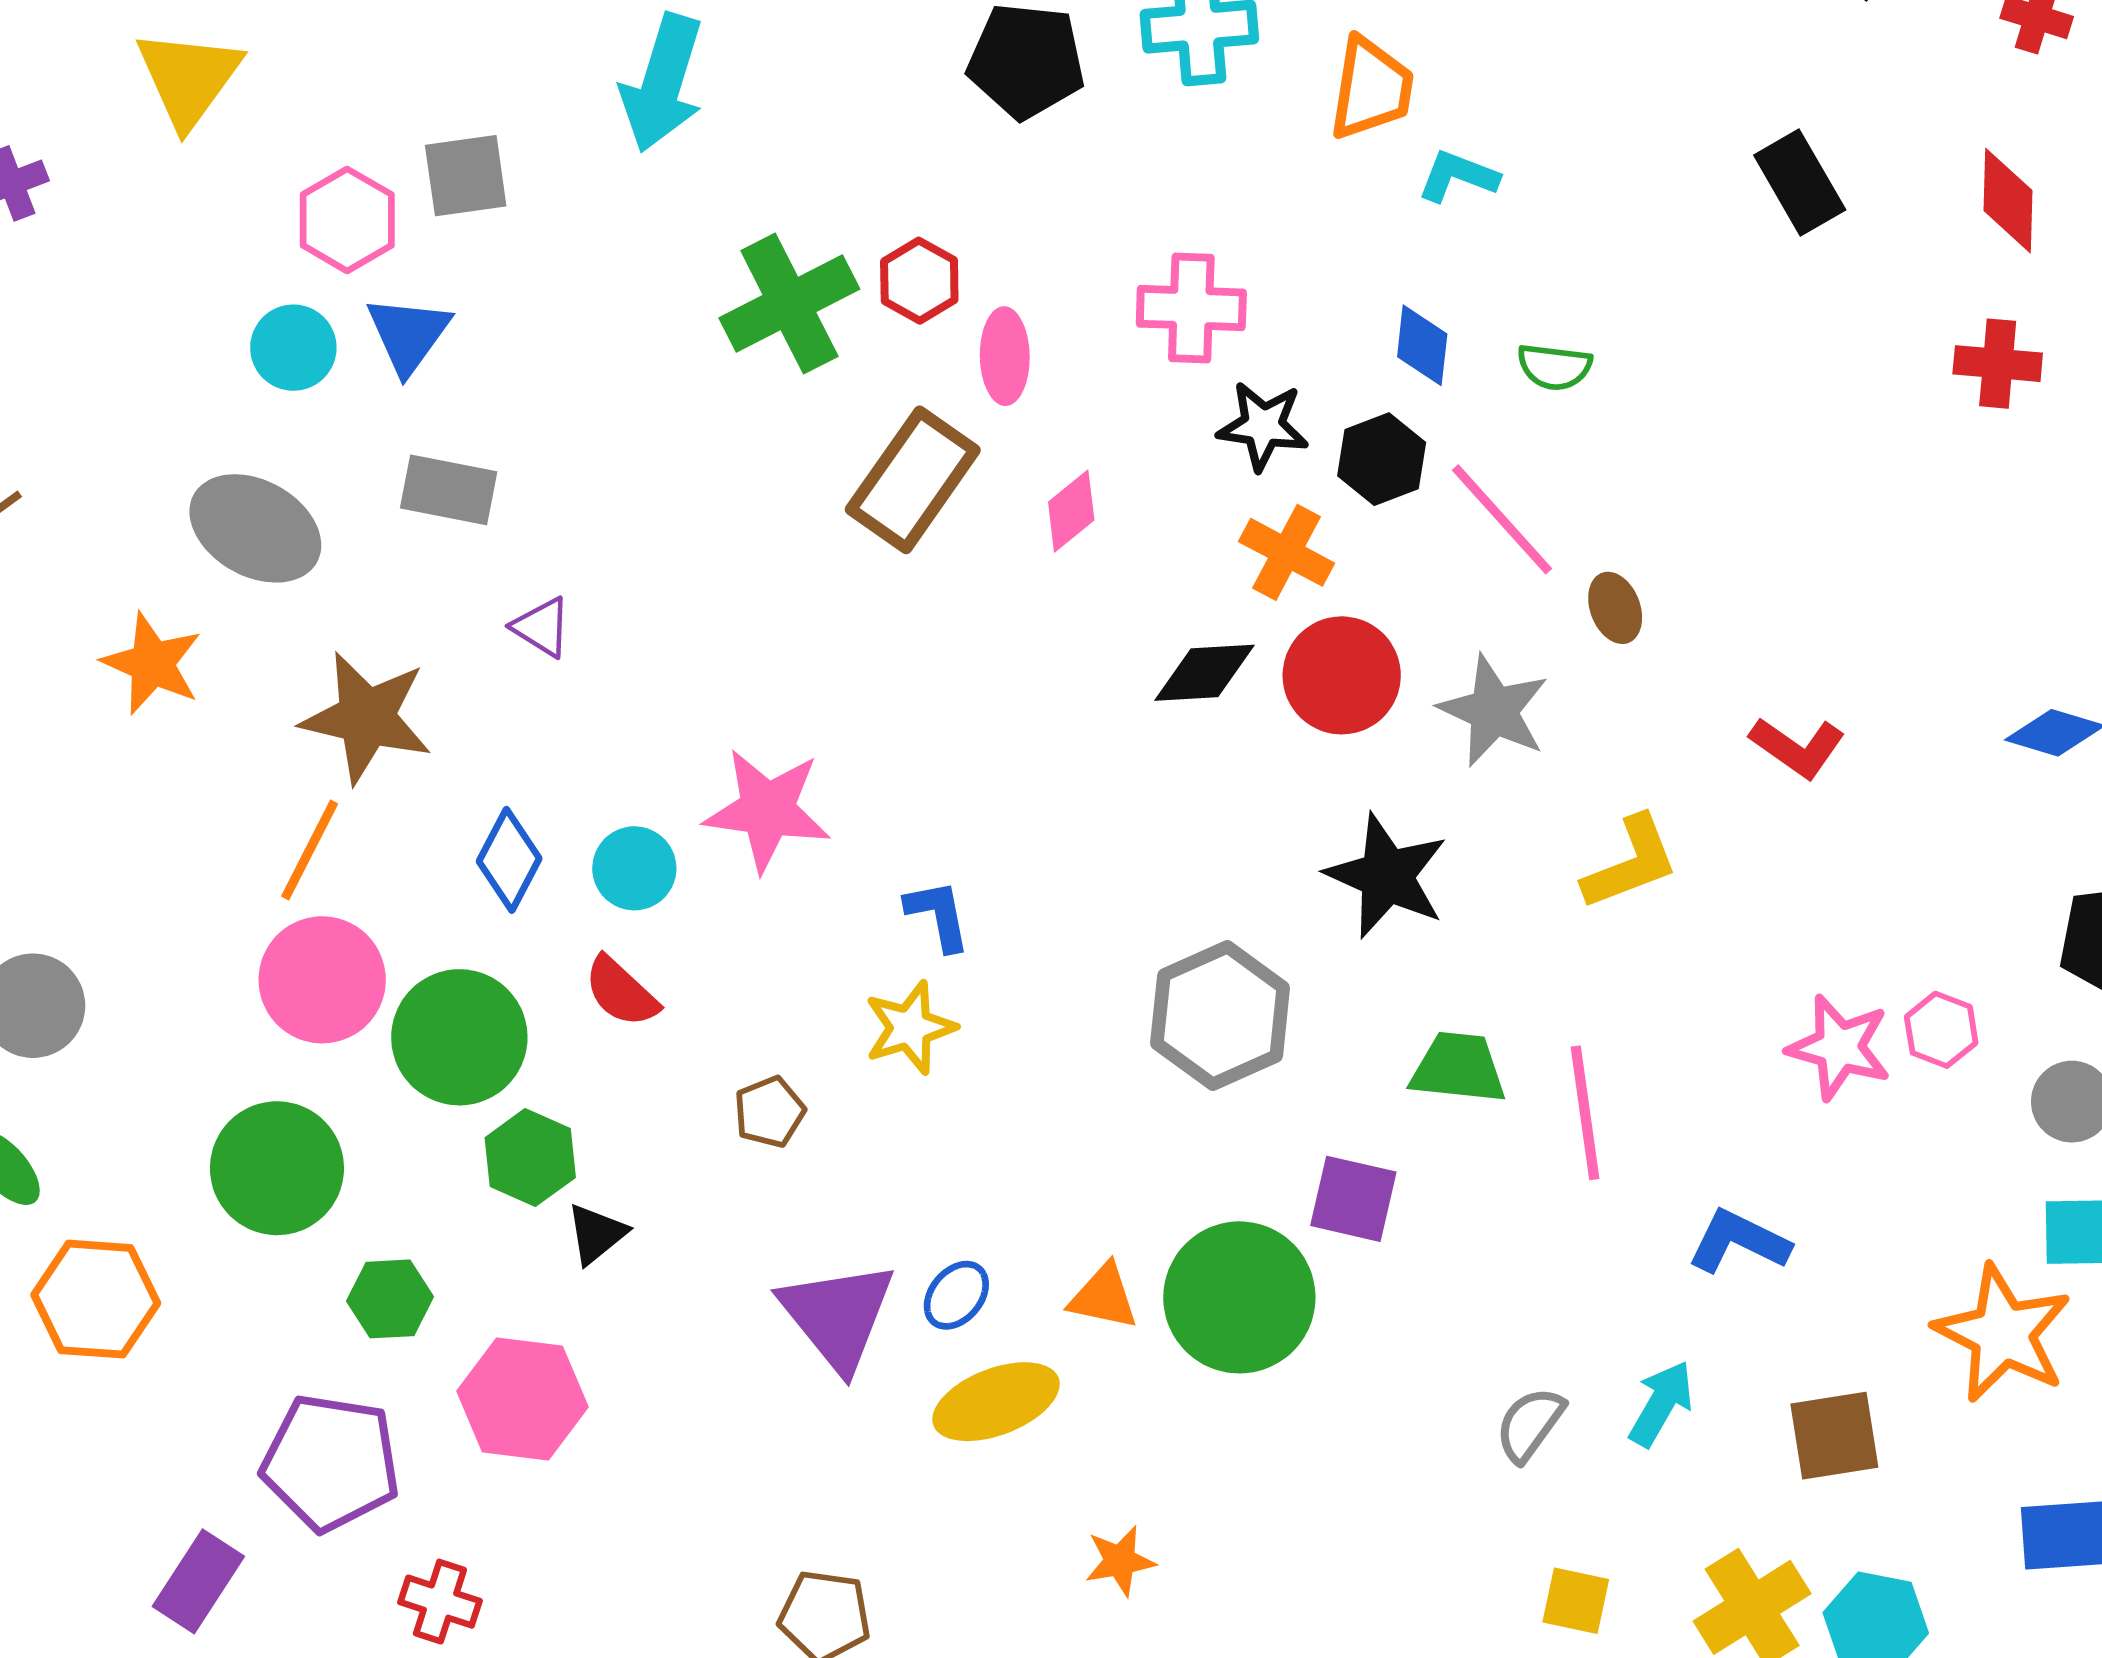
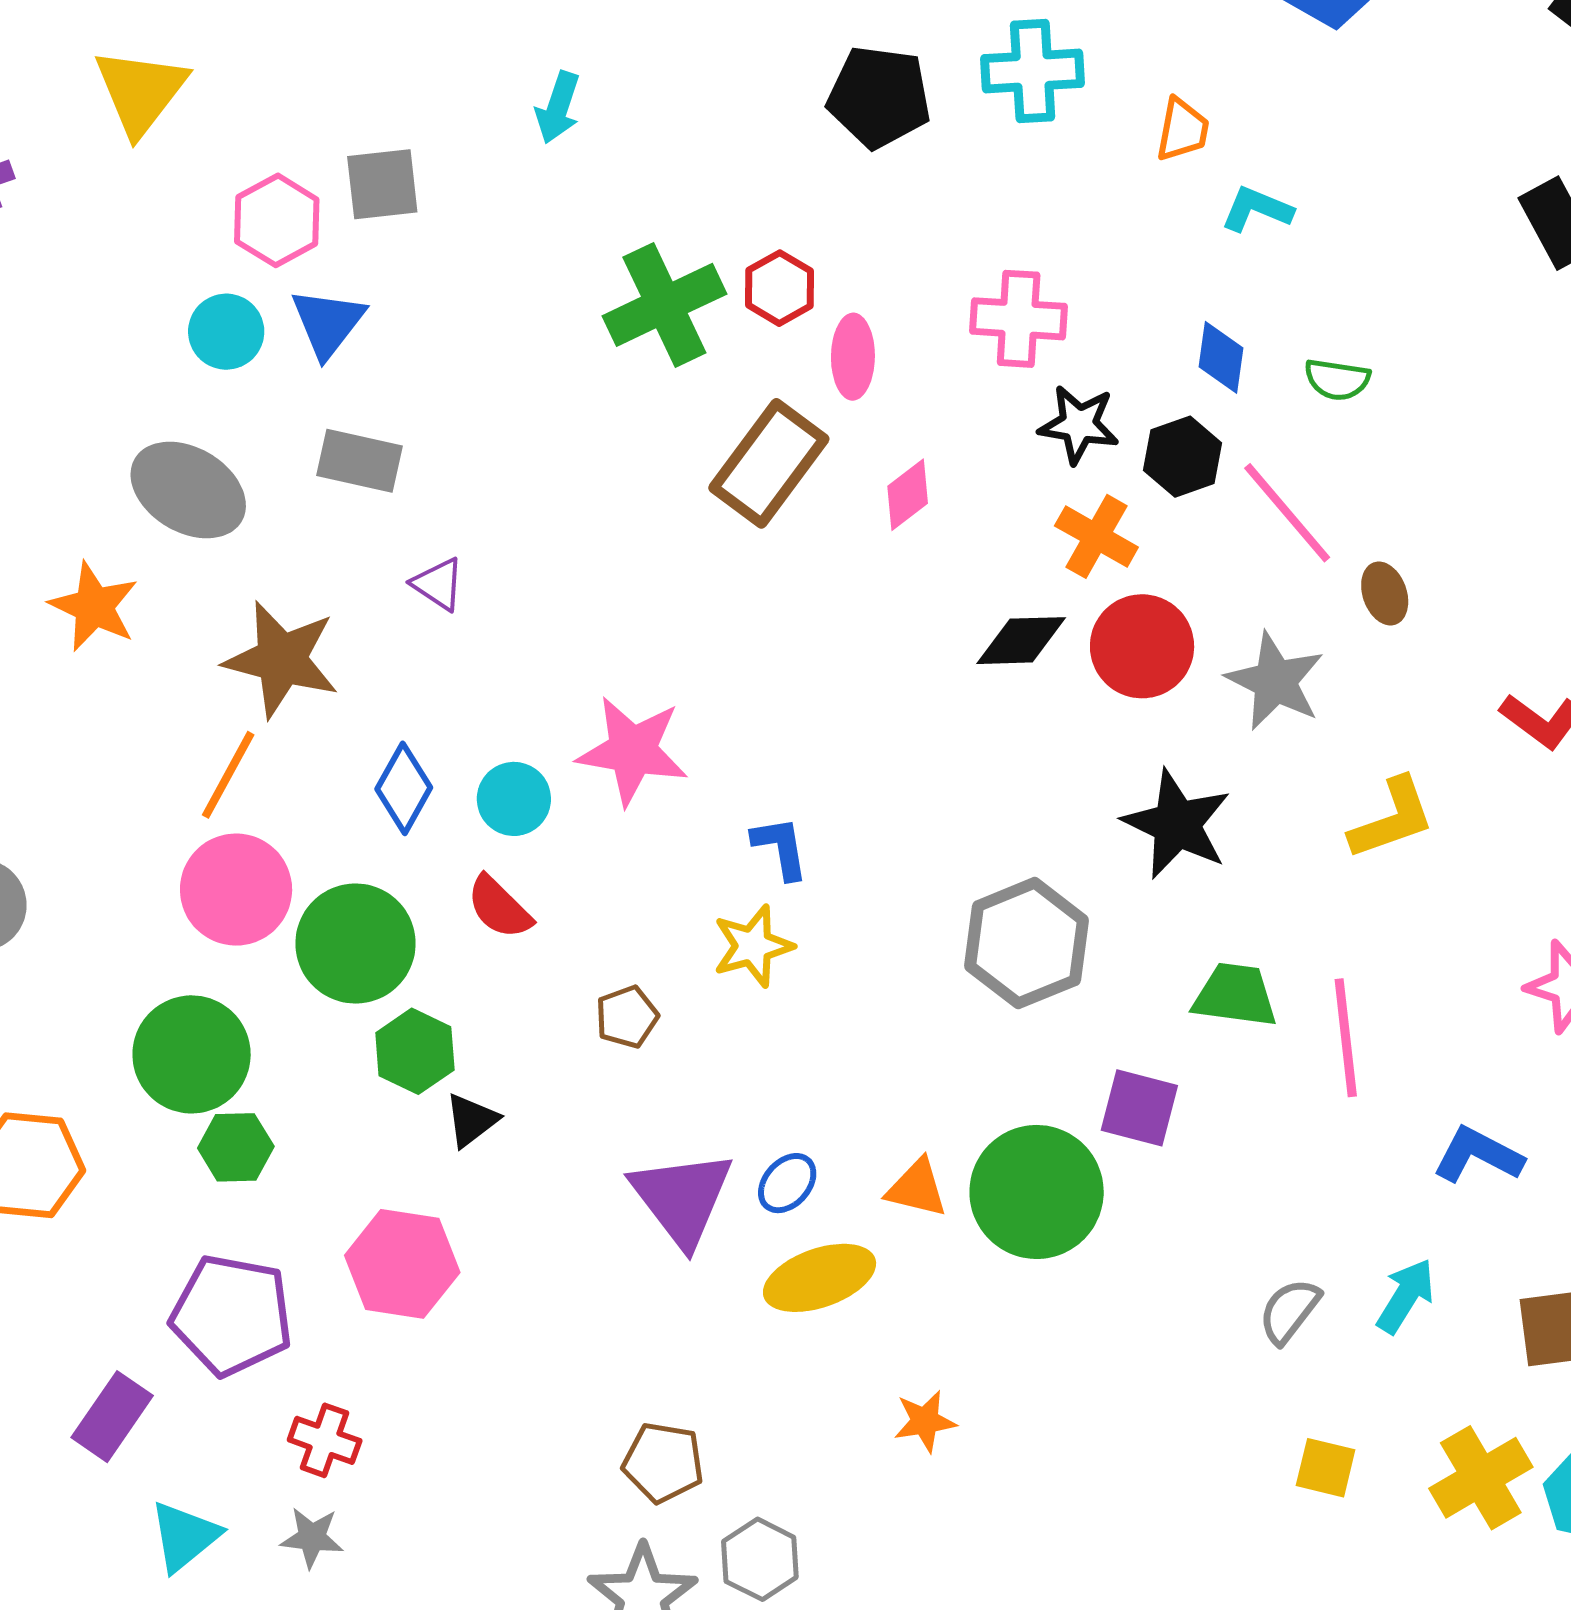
cyan arrow: (662, 83) -> (558, 108), size x0.6
orange trapezoid: (1371, 88) -> (1182, 130), size x0.7
green hexagon: (390, 1299) -> (236, 1147), moved

